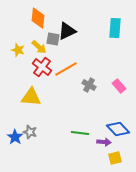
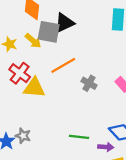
gray square: (53, 39) -> (49, 32), size x1.5
red cross: (42, 67) -> (20, 73), moved
yellow triangle: (31, 97) -> (34, 88), moved

